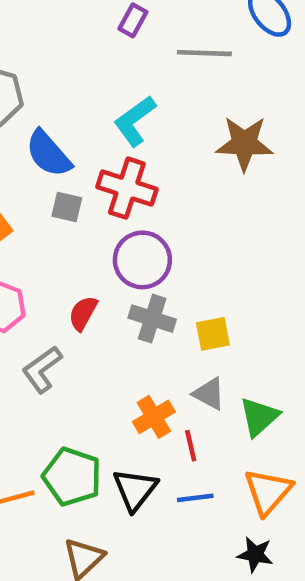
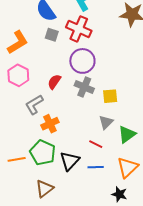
gray triangle: (209, 394) -> (106, 122), turned 42
orange cross: (154, 417) -> (50, 124), moved
red line: (191, 446) -> (96, 144), turned -56

